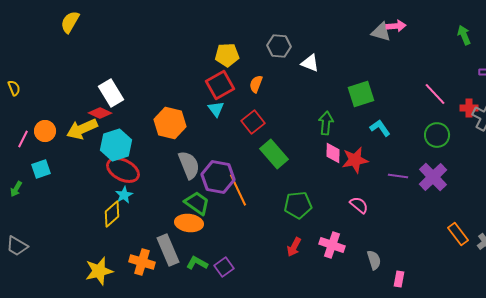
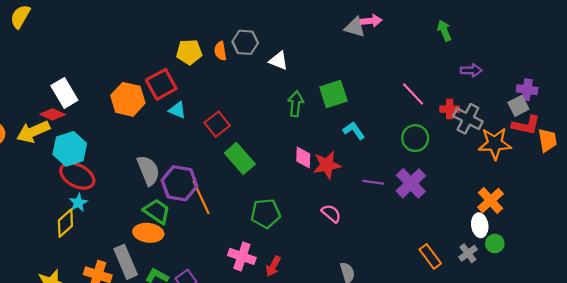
orange semicircle: (256, 84) -> (220, 51), moved, turned -30
red square: (220, 85) -> (161, 84), moved
cyan triangle: (216, 109) -> (177, 110), turned -30
orange hexagon: (170, 123) -> (128, 99), moved
green arrow: (326, 123) -> (296, 104), moved
orange rectangle: (458, 234) -> (430, 256), moved
pink cross: (332, 245) -> (242, 256), moved
red arrow: (294, 247) -> (273, 266), moved

